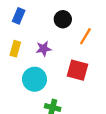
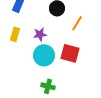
cyan circle: (35, 79) -> (44, 55), moved

